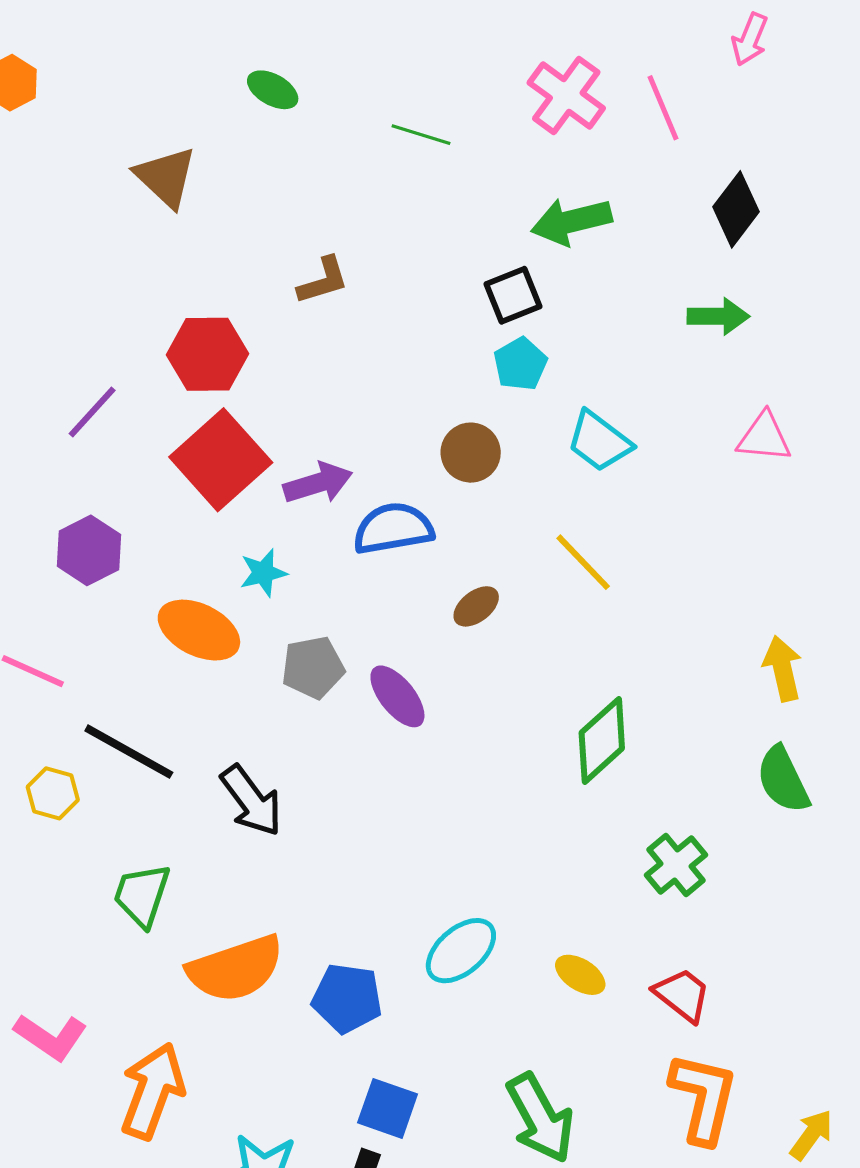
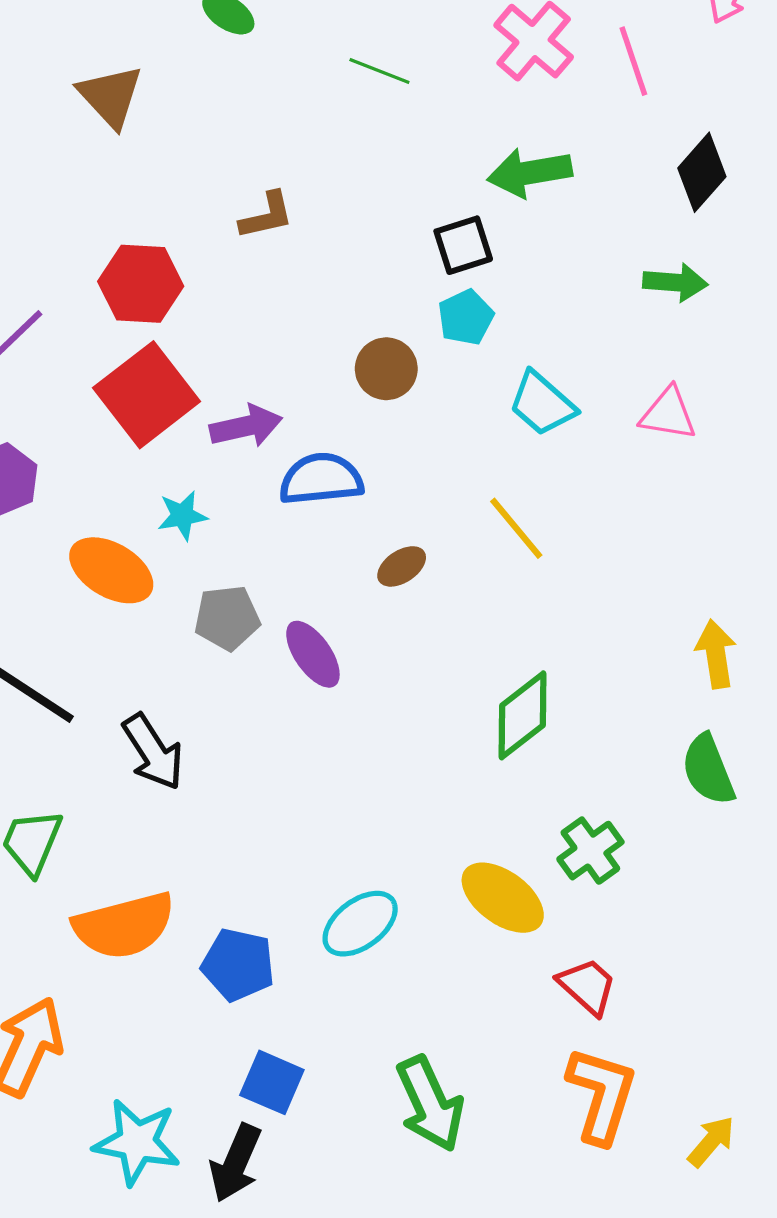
pink triangle: (764, 437) -> (668, 414), moved
brown circle: (471, 453) -> (386, 369), moved
yellow ellipse: (580, 975) -> (503, 898), moved, size x1.6

